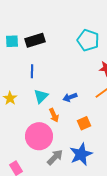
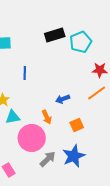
black rectangle: (35, 40) -> (55, 35), moved
cyan pentagon: (88, 40) -> (81, 42), turned 30
cyan triangle: (41, 96) -> (13, 117), moved, turned 35

